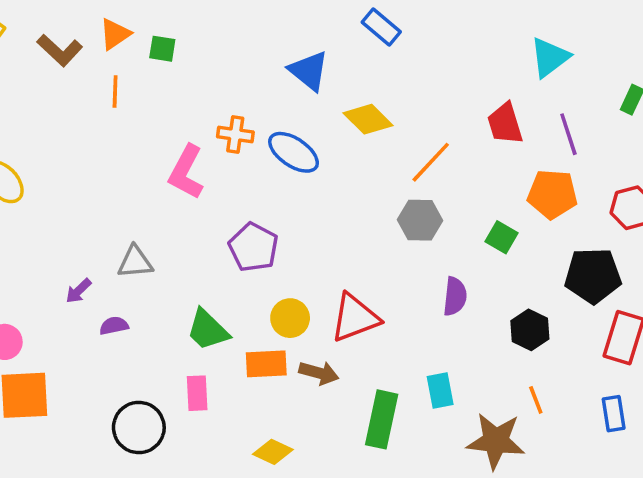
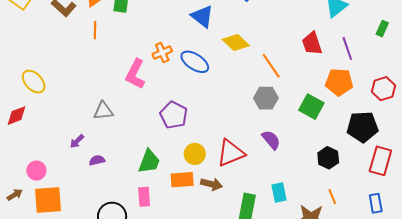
orange cross: (235, 134) -> (162, 53), turned -30
orange line: (431, 162) -> (271, 66), turned -76
green square: (502, 237) -> (311, 107), size x1.4
gray triangle: (135, 262) -> (103, 111), moved
purple semicircle: (455, 296) -> (271, 140), moved, turned -45
green trapezoid: (208, 330) -> (149, 161), turned -112

